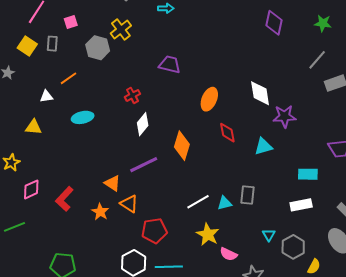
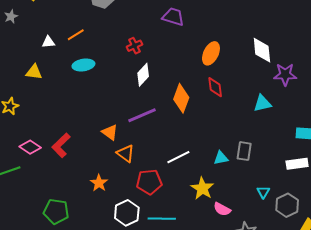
orange line: (69, 78) -> (76, 35), moved
red diamond: (227, 133) -> (215, 87), moved
pink diamond: (31, 189) -> (30, 147), moved, turned 55
white line: (198, 202) -> (178, 157), moved
orange star: (100, 212) -> (99, 183), moved

